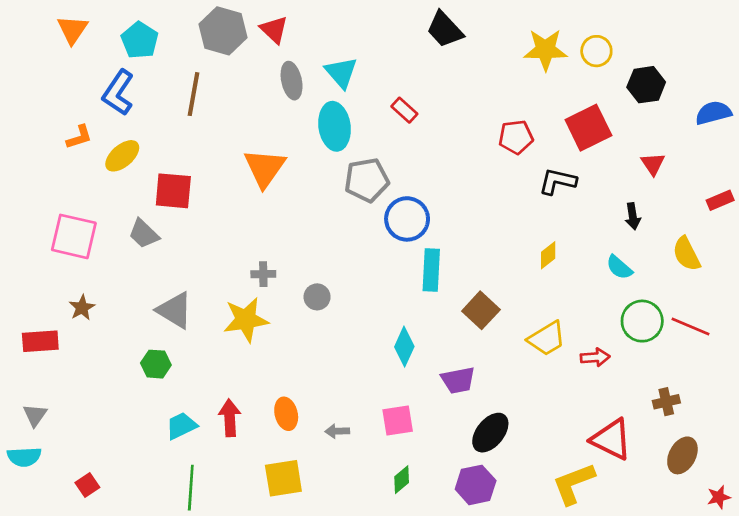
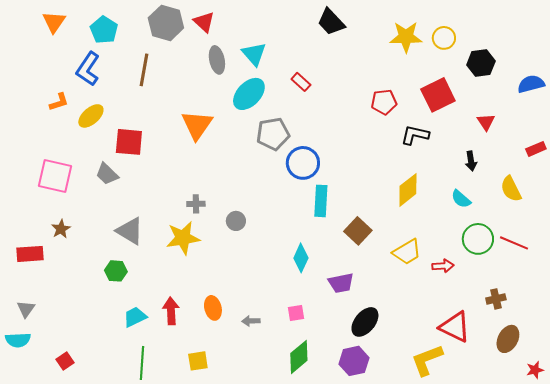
cyan ellipse: (335, 126) -> (249, 94), turned 52
yellow diamond: (548, 255) -> (408, 190), size x1.6
pink square: (398, 420) -> (296, 313), size x0.7
yellow square: (283, 478) -> (198, 361), moved, size x0.7
green diamond: (402, 480) -> (299, 357), size x1.6

